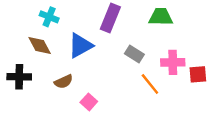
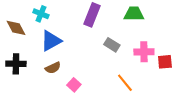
brown diamond: (40, 46) -> (16, 28), moved
blue triangle: (80, 46) -> (51, 41), moved
orange line: (150, 84) -> (125, 83), moved

